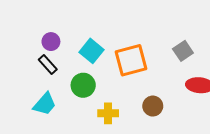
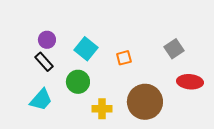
orange square: (131, 60) -> (124, 58), size x0.5
brown circle: (153, 106) -> (145, 102), size x1.8

